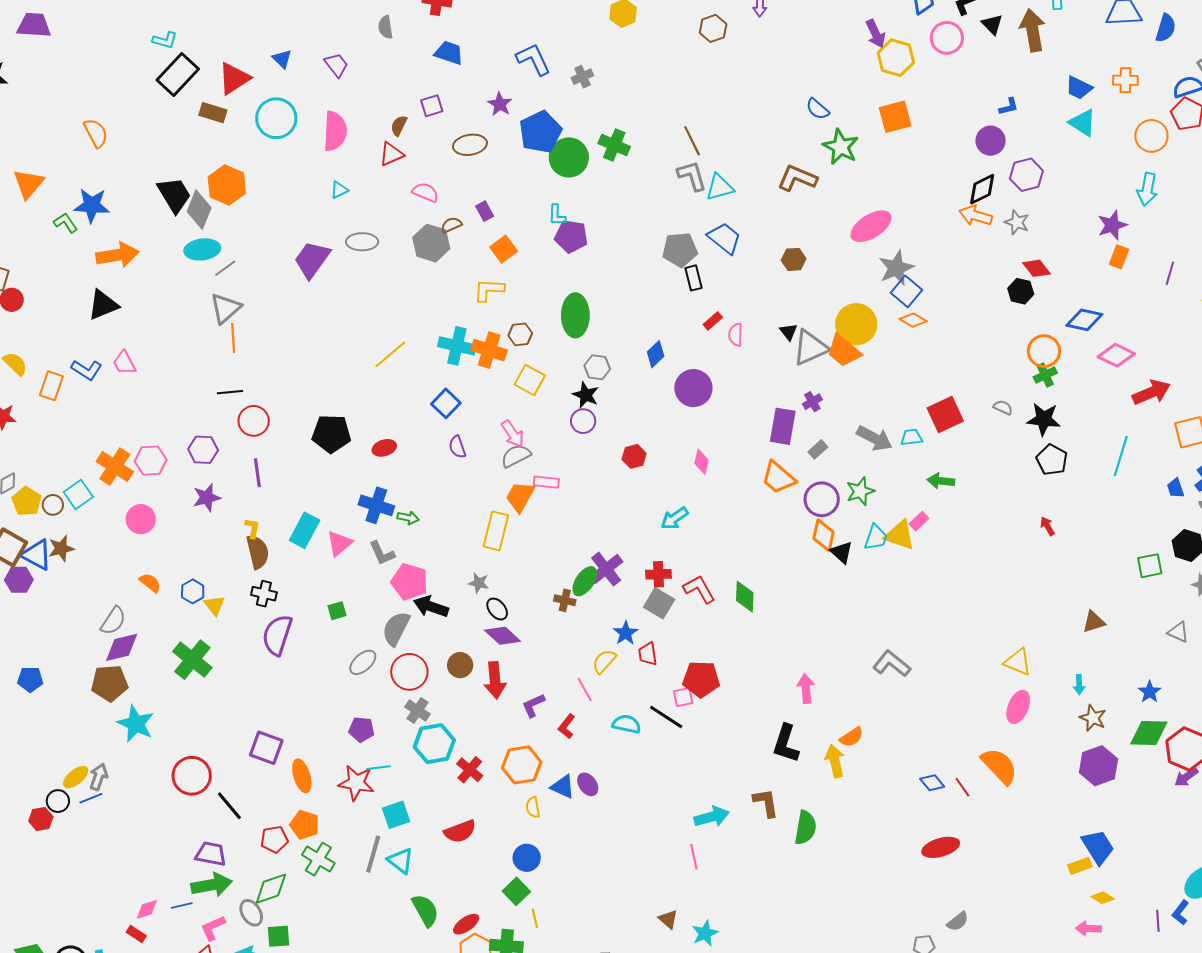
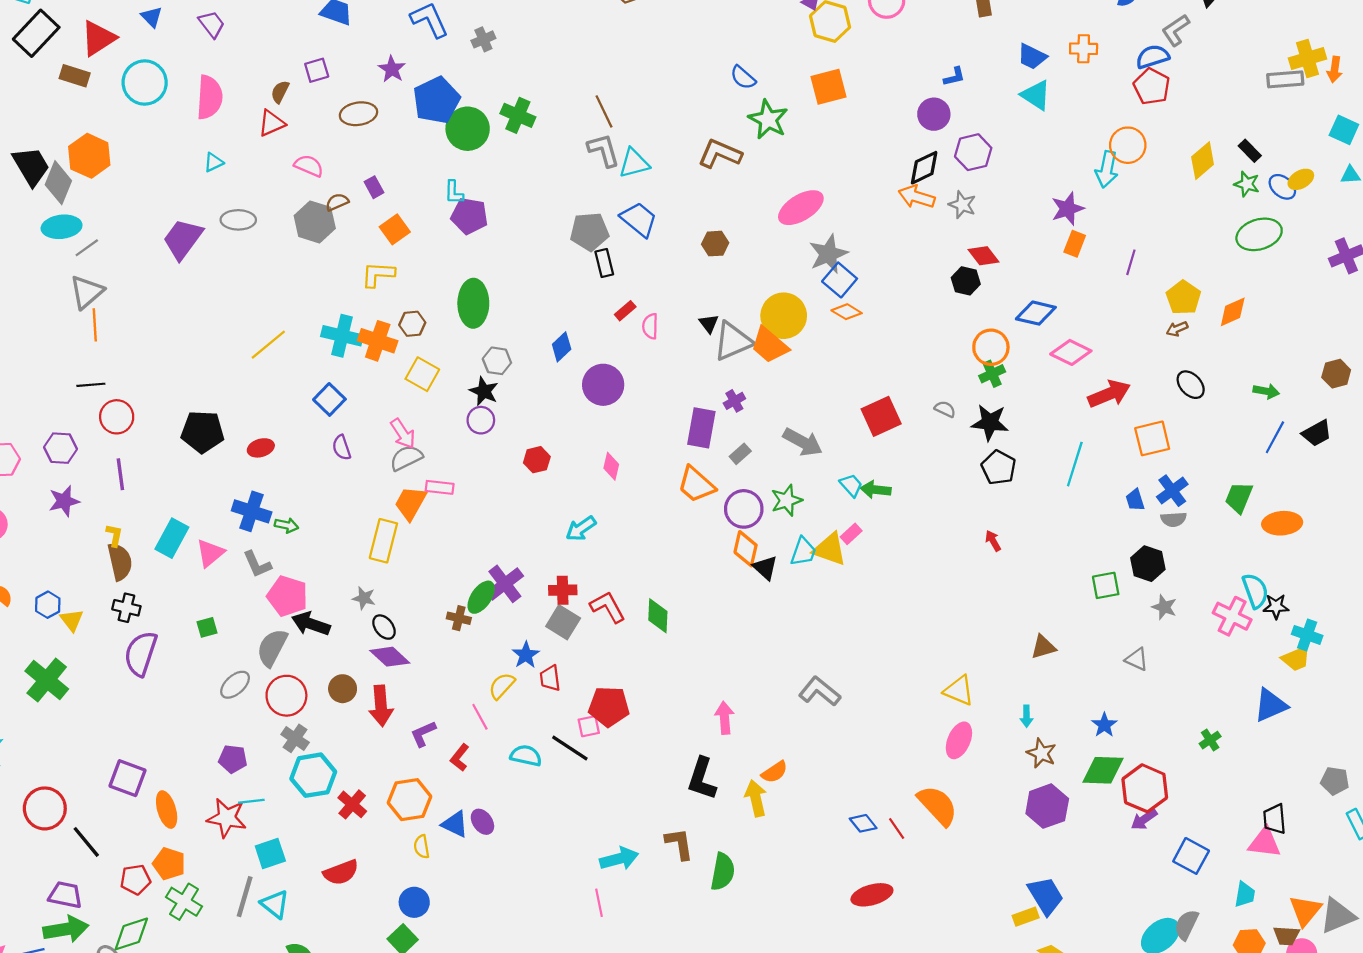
orange circle: (1151, 136) -> (1128, 145), moved
cyan trapezoid: (911, 437) -> (851, 485), moved, turned 55

